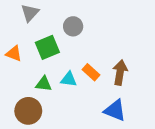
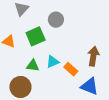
orange rectangle: (91, 72) -> (71, 69), moved
cyan triangle: (69, 79) -> (53, 62), turned -32

